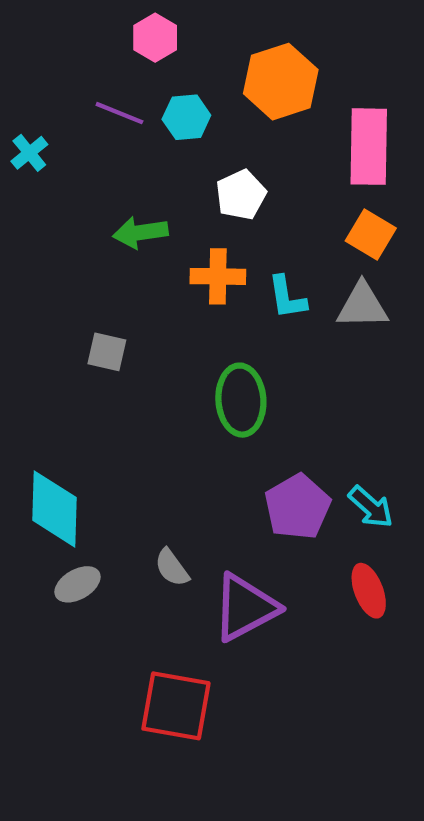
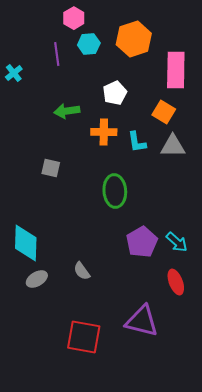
purple line: (119, 113) -> (57, 54), turned 60
cyan hexagon: (186, 117) -> (89, 44), moved
orange square: (371, 235) -> (164, 112), moved
purple triangle: (245, 607) -> (142, 321), moved, turned 42

